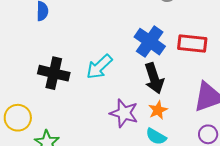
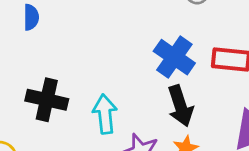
cyan arrow: (99, 67) -> (105, 114), moved, turned 128

